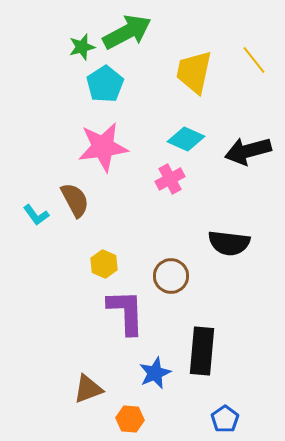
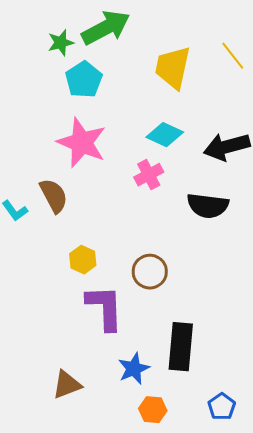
pink star: (103, 147) -> (82, 143), turned 30
black semicircle: (229, 243) -> (208, 206), moved
orange hexagon: (130, 419) -> (153, 410), moved
blue pentagon: (225, 419) -> (222, 407), moved

